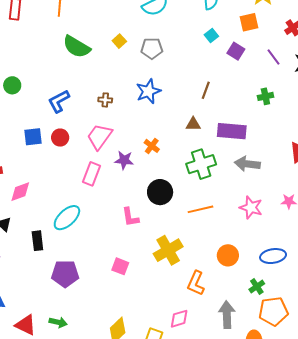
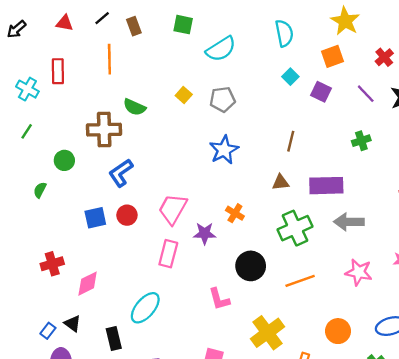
green semicircle: (77, 47) -> (134, 107), size x0.7
brown cross: (105, 100) -> (104, 130), moved, size x2.0

